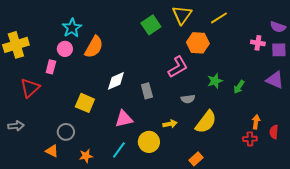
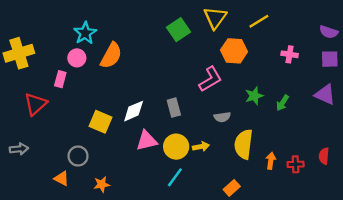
pink cross: (258, 43) -> (290, 54), moved
white diamond: (116, 81) -> (134, 111), moved
yellow semicircle: (206, 122) -> (244, 144), turned 150
orange arrow: (256, 122) -> (271, 161), moved
yellow circle: (149, 142) -> (176, 147), moved
cyan line: (119, 150) -> (175, 177), moved

